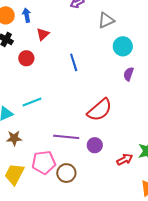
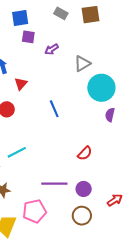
cyan circle: (123, 46) -> (101, 88), size x1.4
red semicircle: (100, 110) -> (85, 153), size x0.6
brown circle: (66, 173) -> (82, 216), moved

